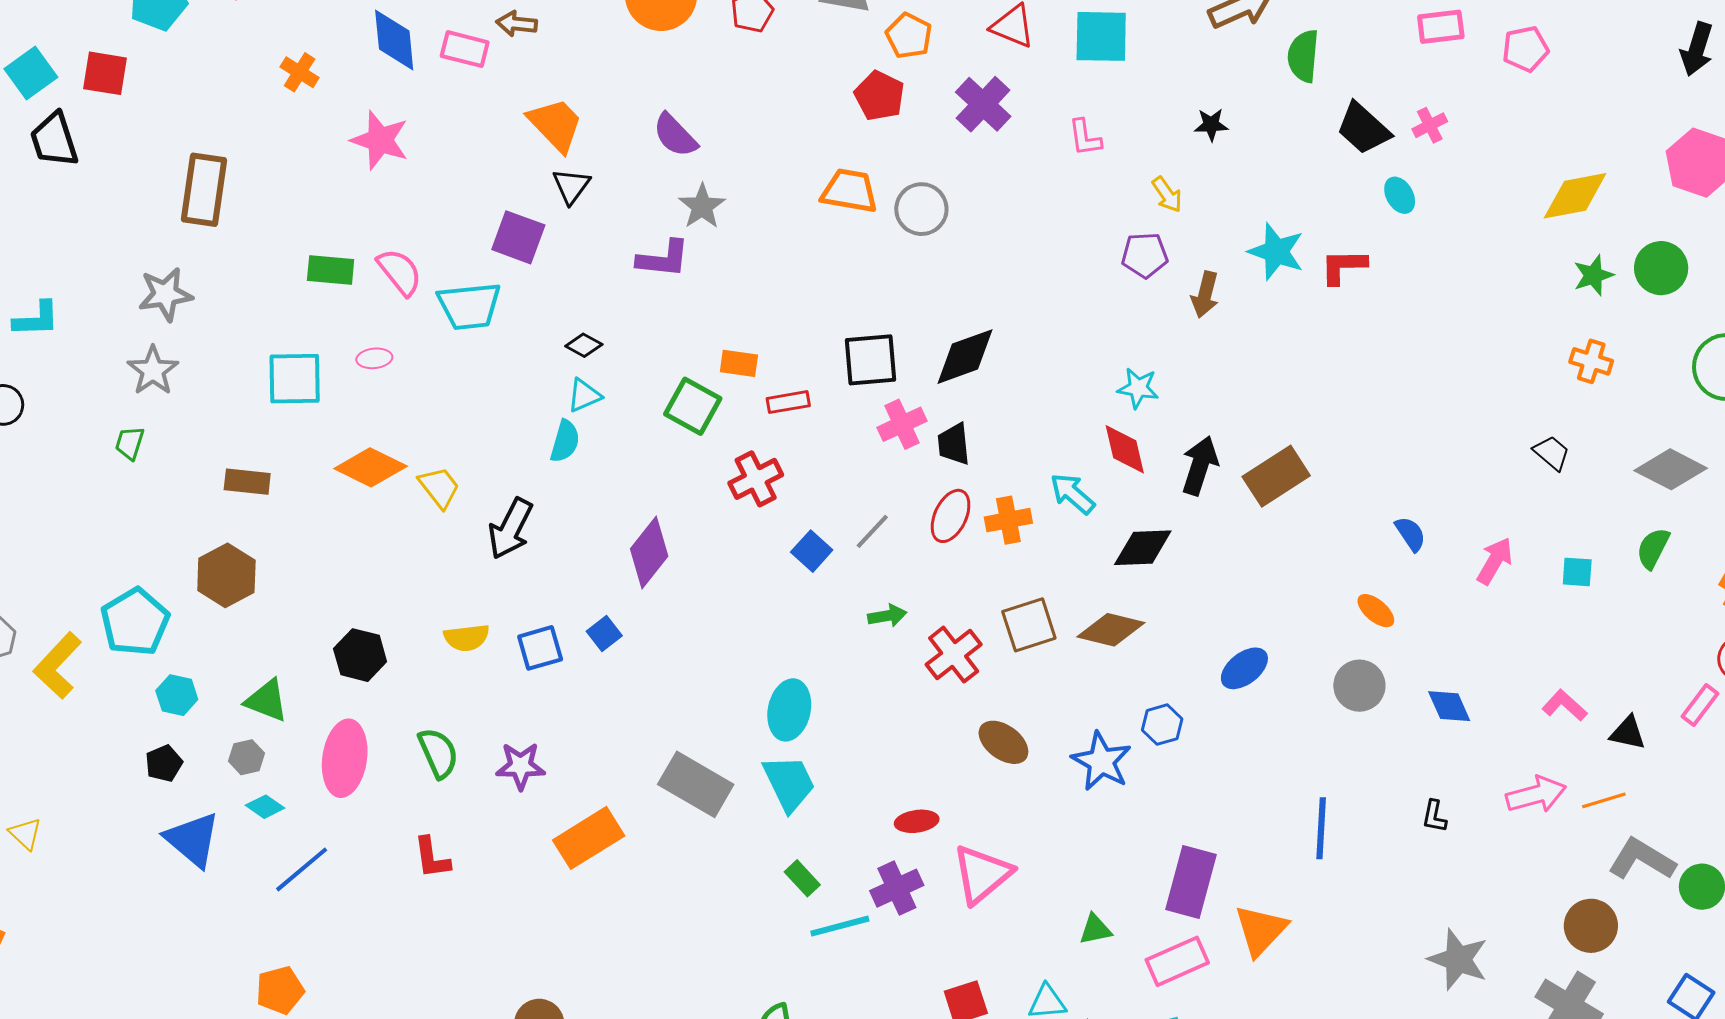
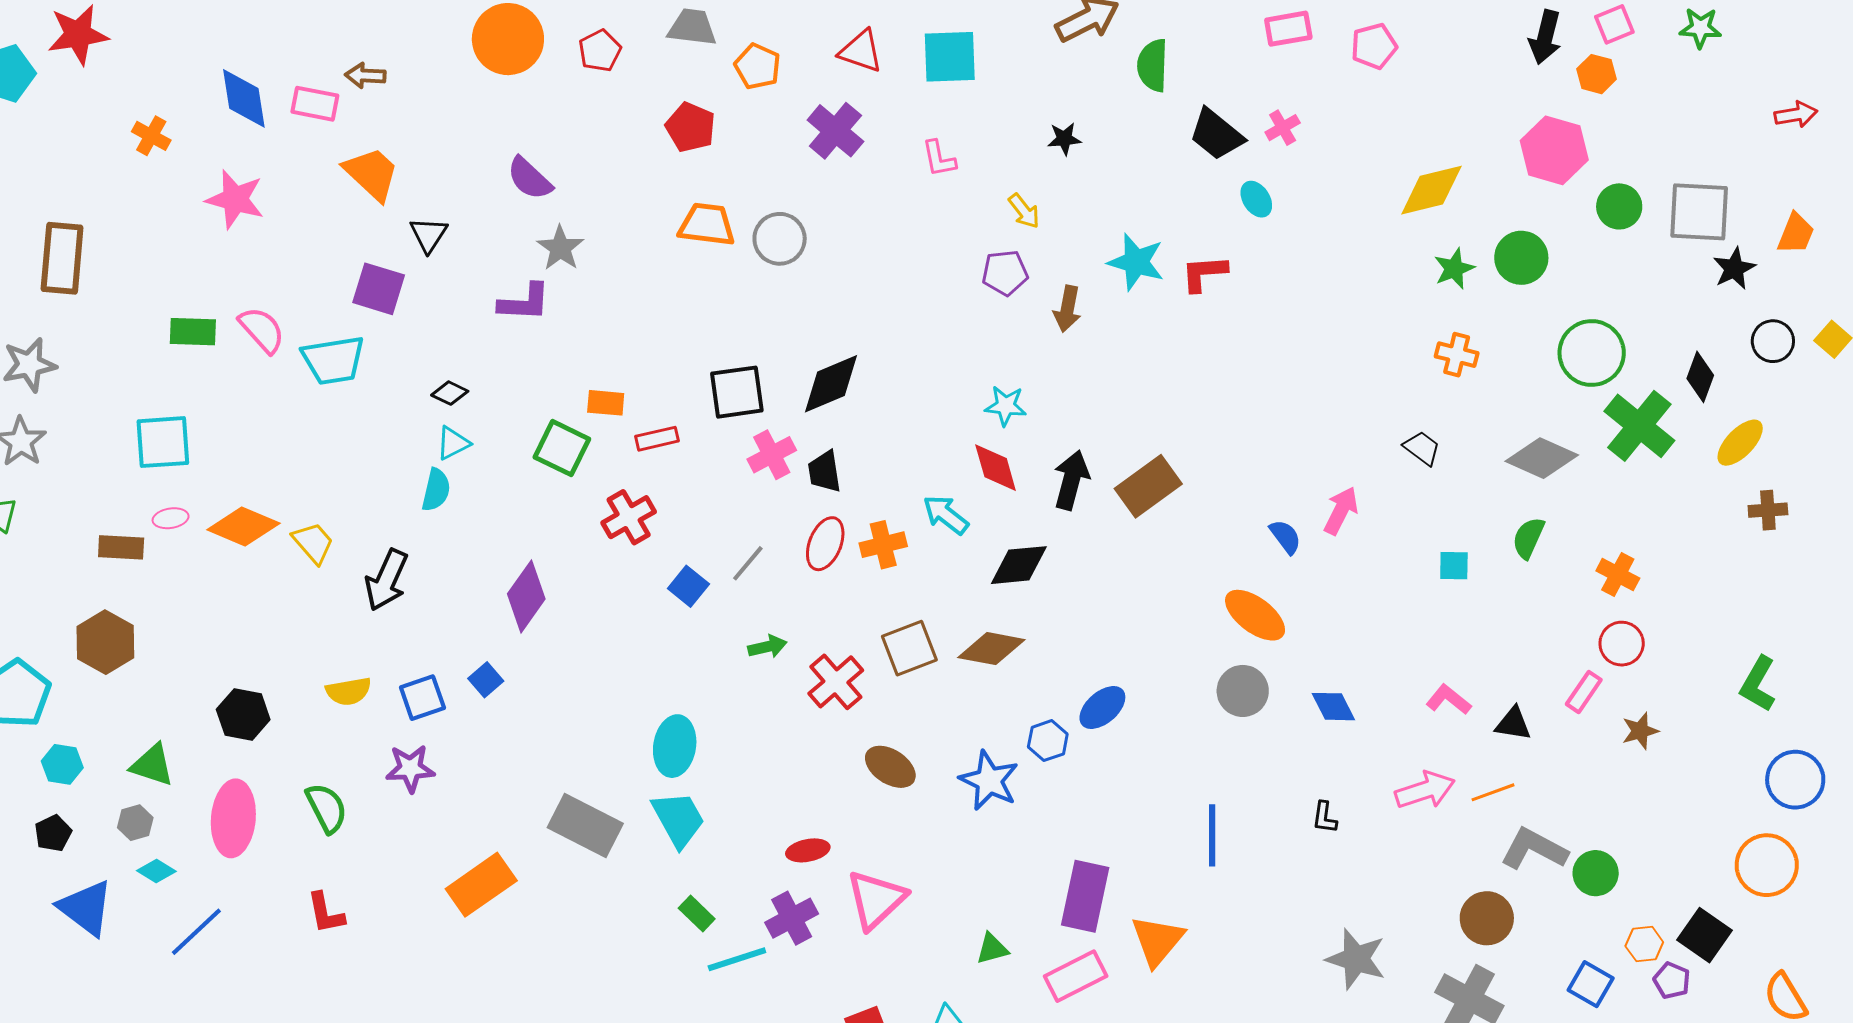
red pentagon: (879, 96) -> (690, 127), moved
orange trapezoid: (556, 125) -> (372, 174), moved
pink ellipse: (374, 358) -> (171, 518), moved
pink arrow: (1495, 561) -> (1341, 511), moved
orange ellipse: (1376, 611) -> (1255, 615), size x1.6
blue ellipse: (1244, 668) -> (1102, 708), moved
purple star: (521, 766) -> (410, 768), moved

